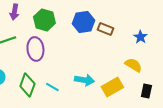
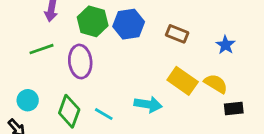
blue hexagon: (83, 22) -> (129, 24), moved
yellow rectangle: (112, 87) -> (183, 81), moved, turned 65
black rectangle: (146, 91) -> (234, 109), moved, turned 72

